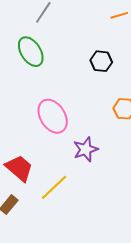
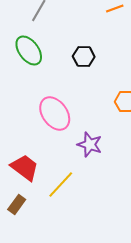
black hexagon: (101, 61) -> (84, 56), moved
purple star: (86, 149) -> (90, 144), turned -30

